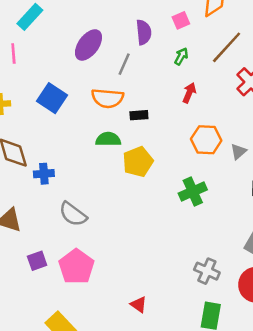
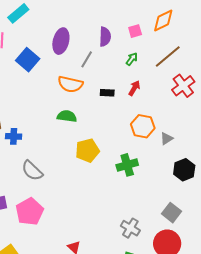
purple ellipse: (88, 45) -> (61, 41), turned -30
blue square: (52, 98) -> (28, 60), moved
black rectangle: (139, 115) -> (107, 93), moved
yellow pentagon: (138, 162) -> (87, 150), moved

